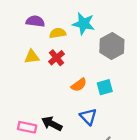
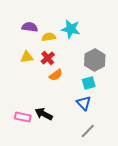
gray hexagon: (112, 46) -> (95, 60), moved
orange semicircle: (79, 85) -> (56, 75), moved
blue triangle: (88, 117) -> (84, 103), moved

